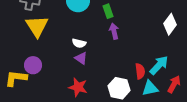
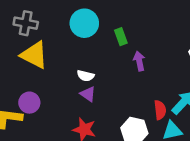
yellow triangle: (37, 26) -> (34, 55), turned -30
purple arrow: (114, 31) -> (139, 61), moved

